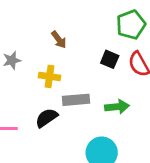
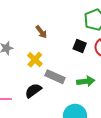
yellow cross: (49, 76) -> (35, 60), turned 35
gray rectangle: (76, 100) -> (55, 77), turned 30

